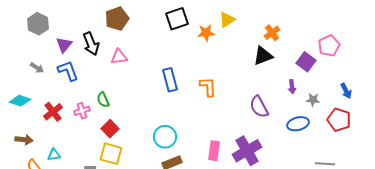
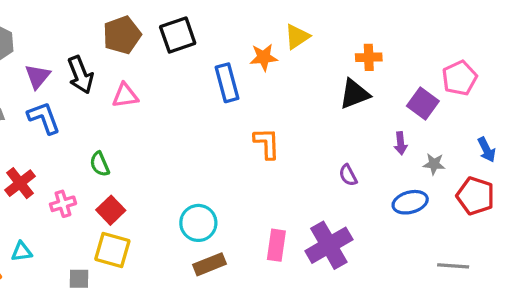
black square: (177, 19) -> (178, 35), moved
orange cross: (272, 33) -> (369, 57), turned 35
blue rectangle: (170, 80) -> (227, 83), moved
purple semicircle: (259, 107) -> (348, 175), size x0.6
pink cross: (82, 111) -> (63, 204), moved

